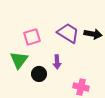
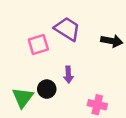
purple trapezoid: (68, 33) -> (67, 29), moved
green triangle: (19, 60) -> (23, 97), moved

